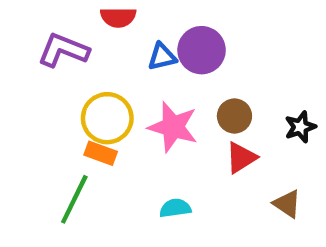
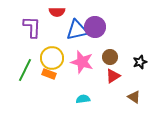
purple L-shape: (63, 50) -> (32, 27), turned 70
blue triangle: (162, 57) -> (77, 30), size x1.6
green line: (74, 199) -> (25, 70), moved

